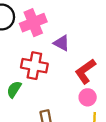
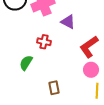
red cross: (34, 66) -> (44, 42), size x0.6

